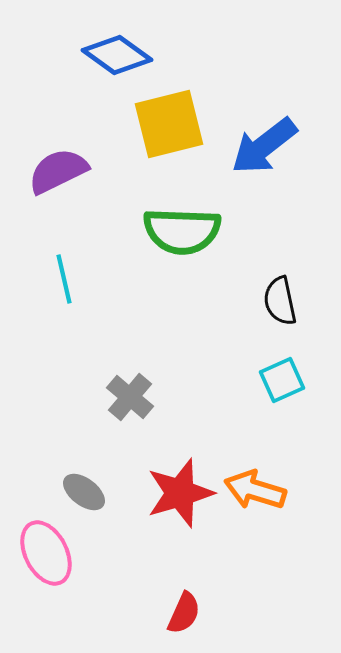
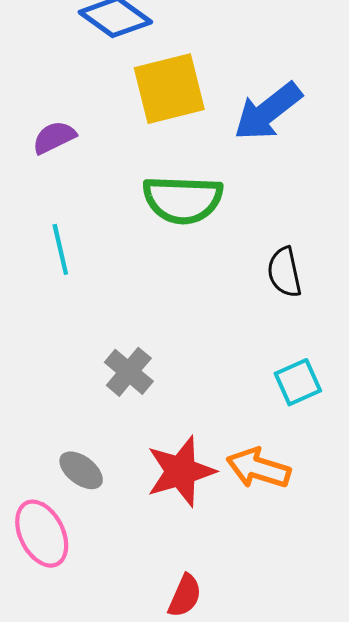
purple semicircle: (58, 171) -> (54, 137), size x0.7
cyan square: (282, 380) -> (298, 382), moved

